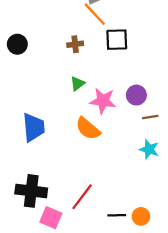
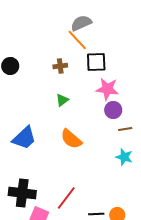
pink star: (103, 101) -> (107, 89), moved
blue trapezoid: (34, 127) -> (24, 138), turned 52

